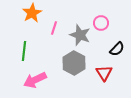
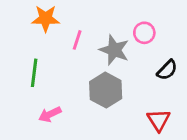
orange star: (32, 13) -> (46, 19), turned 30
red triangle: (104, 73) -> (159, 120), moved
pink arrow: (35, 80) -> (50, 114), size x0.7

